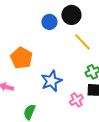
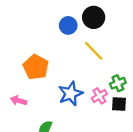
yellow line: (82, 42) -> (94, 51), moved
pink cross: (76, 100) -> (99, 96), moved

